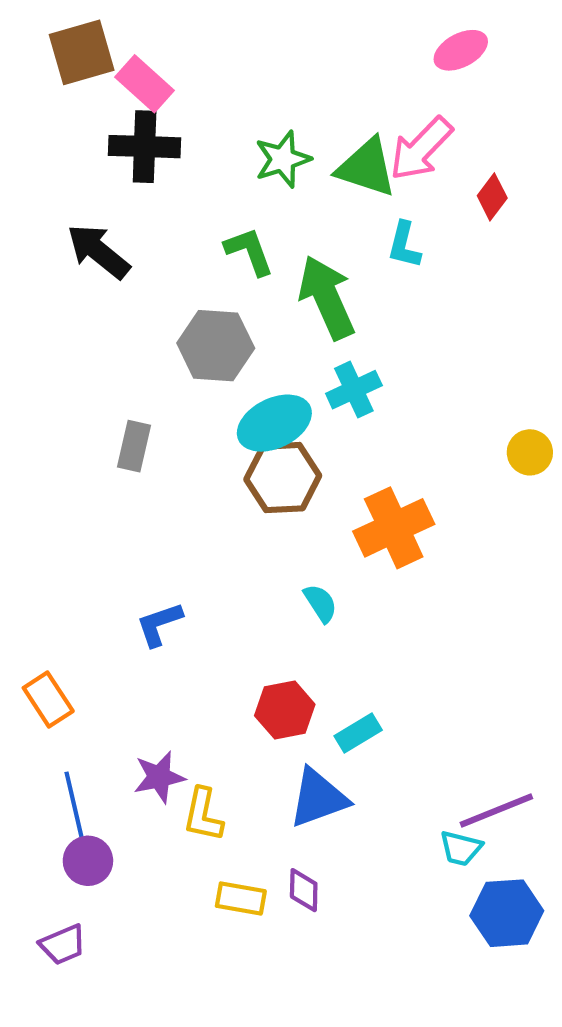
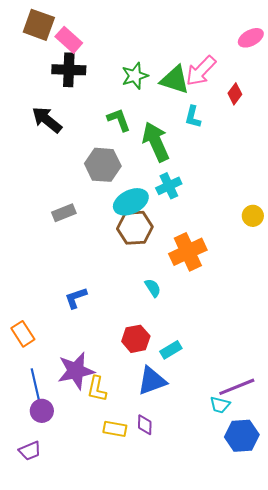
pink ellipse: (461, 50) -> (251, 38), moved
brown square: (82, 52) -> (39, 25), turned 36
gray rectangle: (134, 446) -> (64, 213), turned 55
purple star: (159, 777) -> (76, 371), size x1.5

